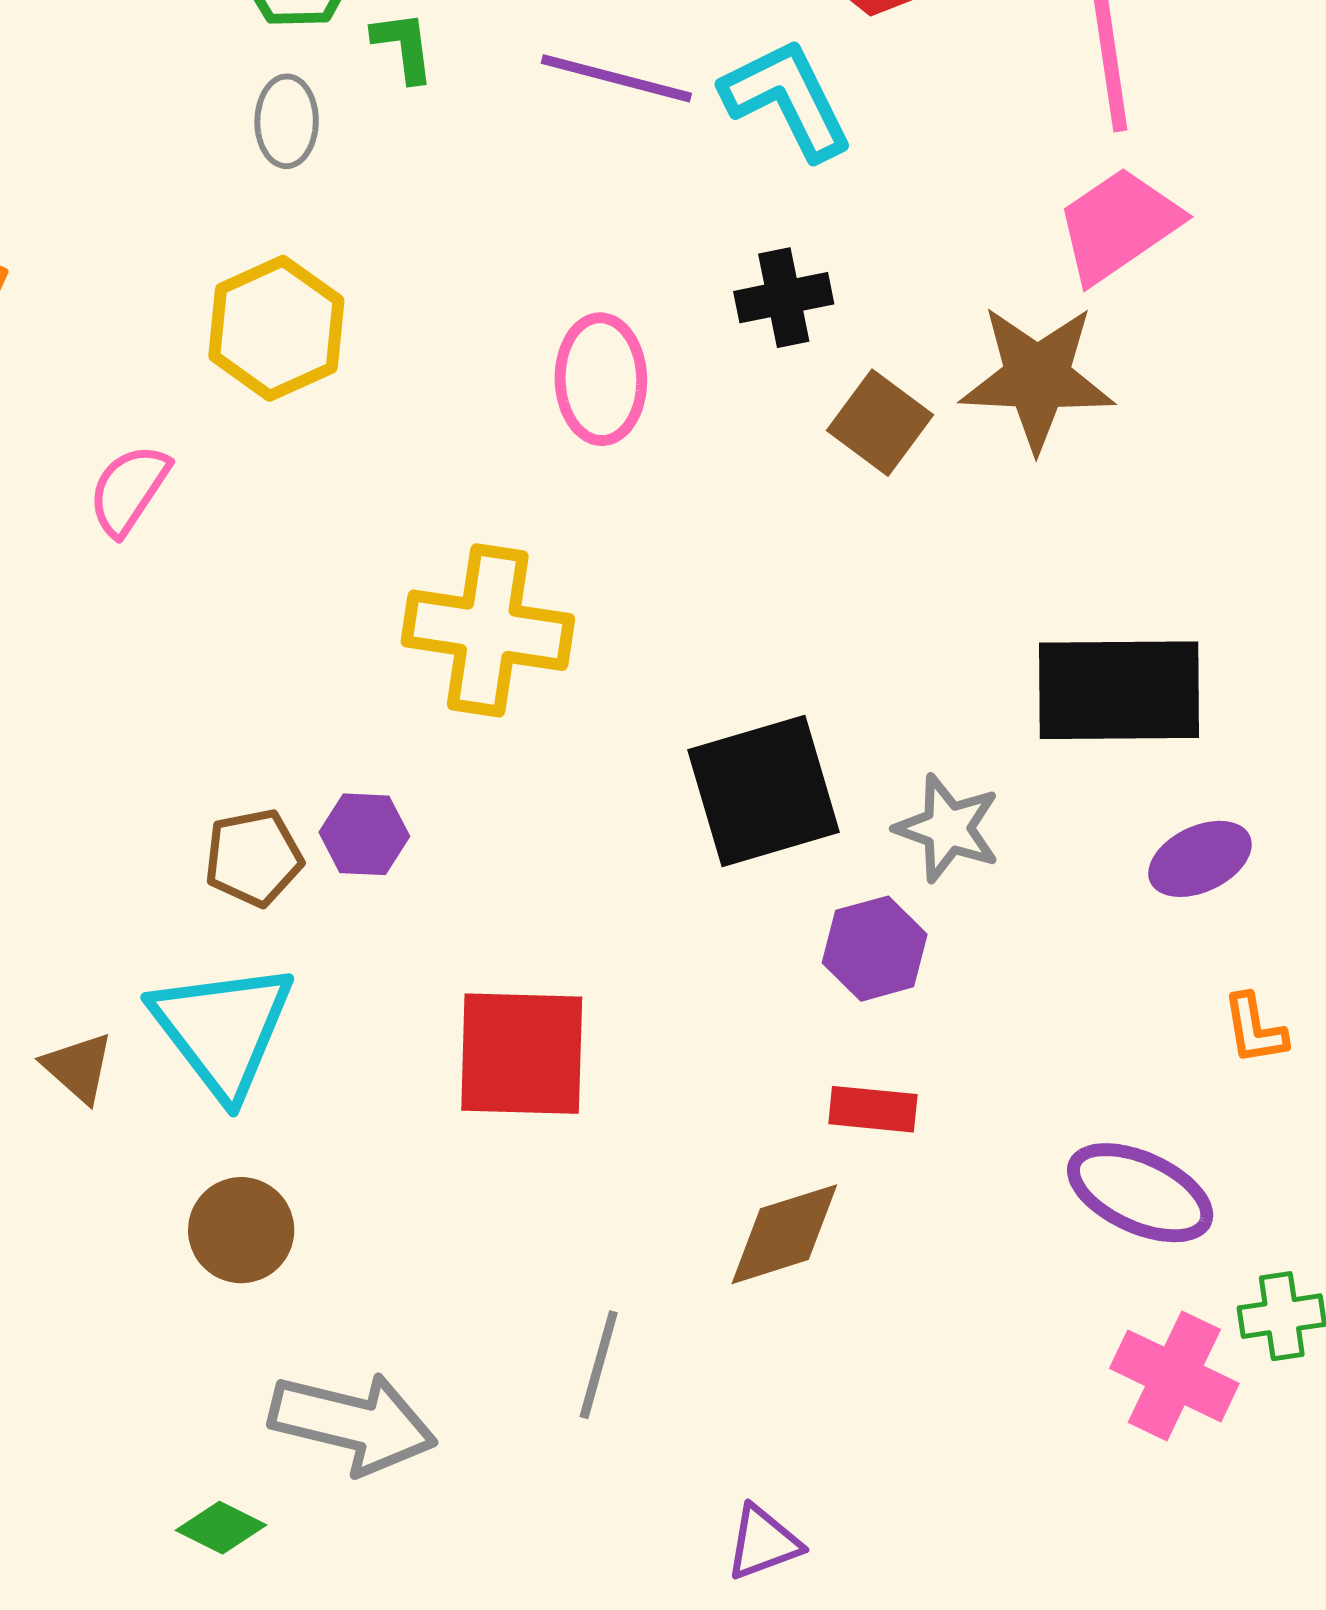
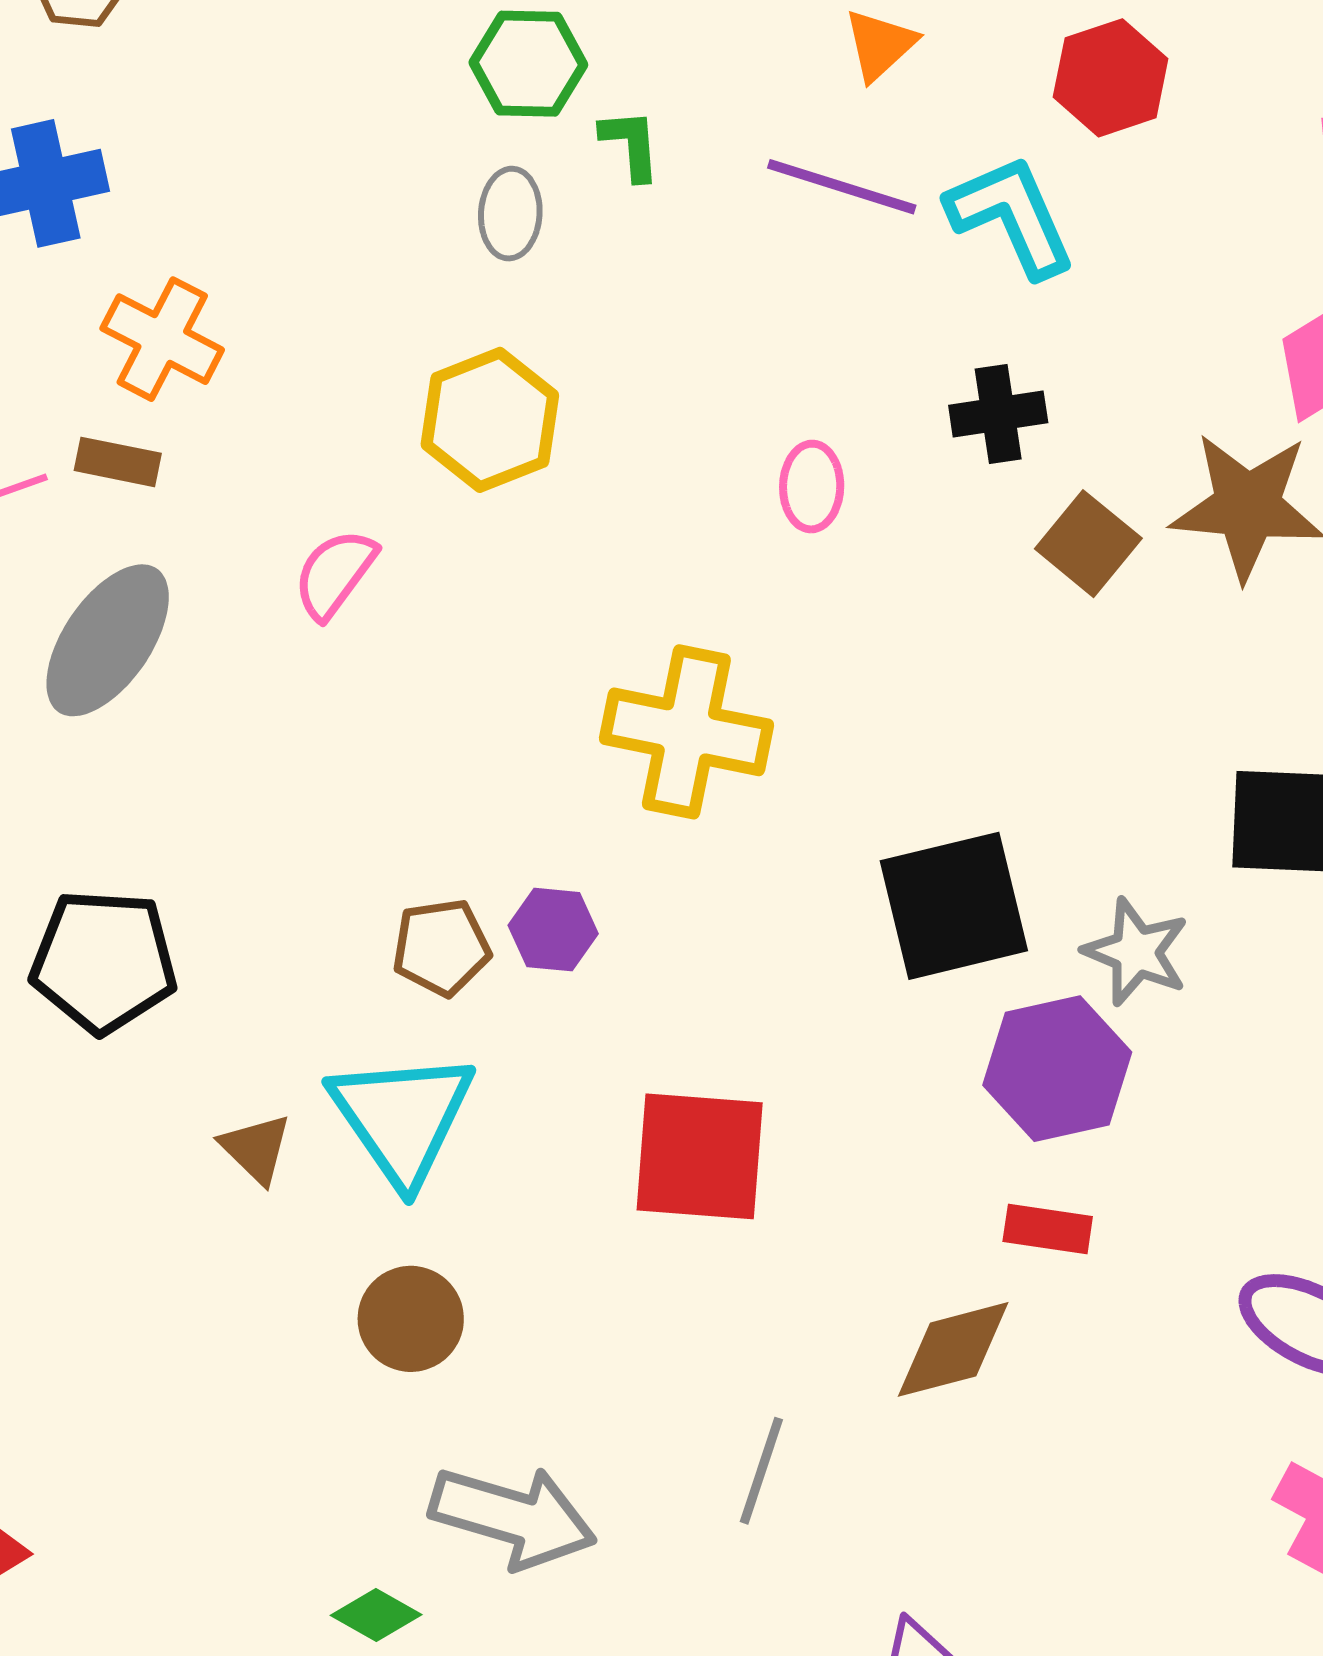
pink ellipse: (601, 379) -> (812, 487), size x0.7
purple hexagon: (875, 949) -> (1057, 1069), size x1.4

